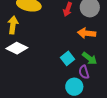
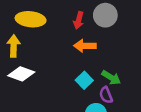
orange arrow: (87, 33) -> (85, 46), moved

